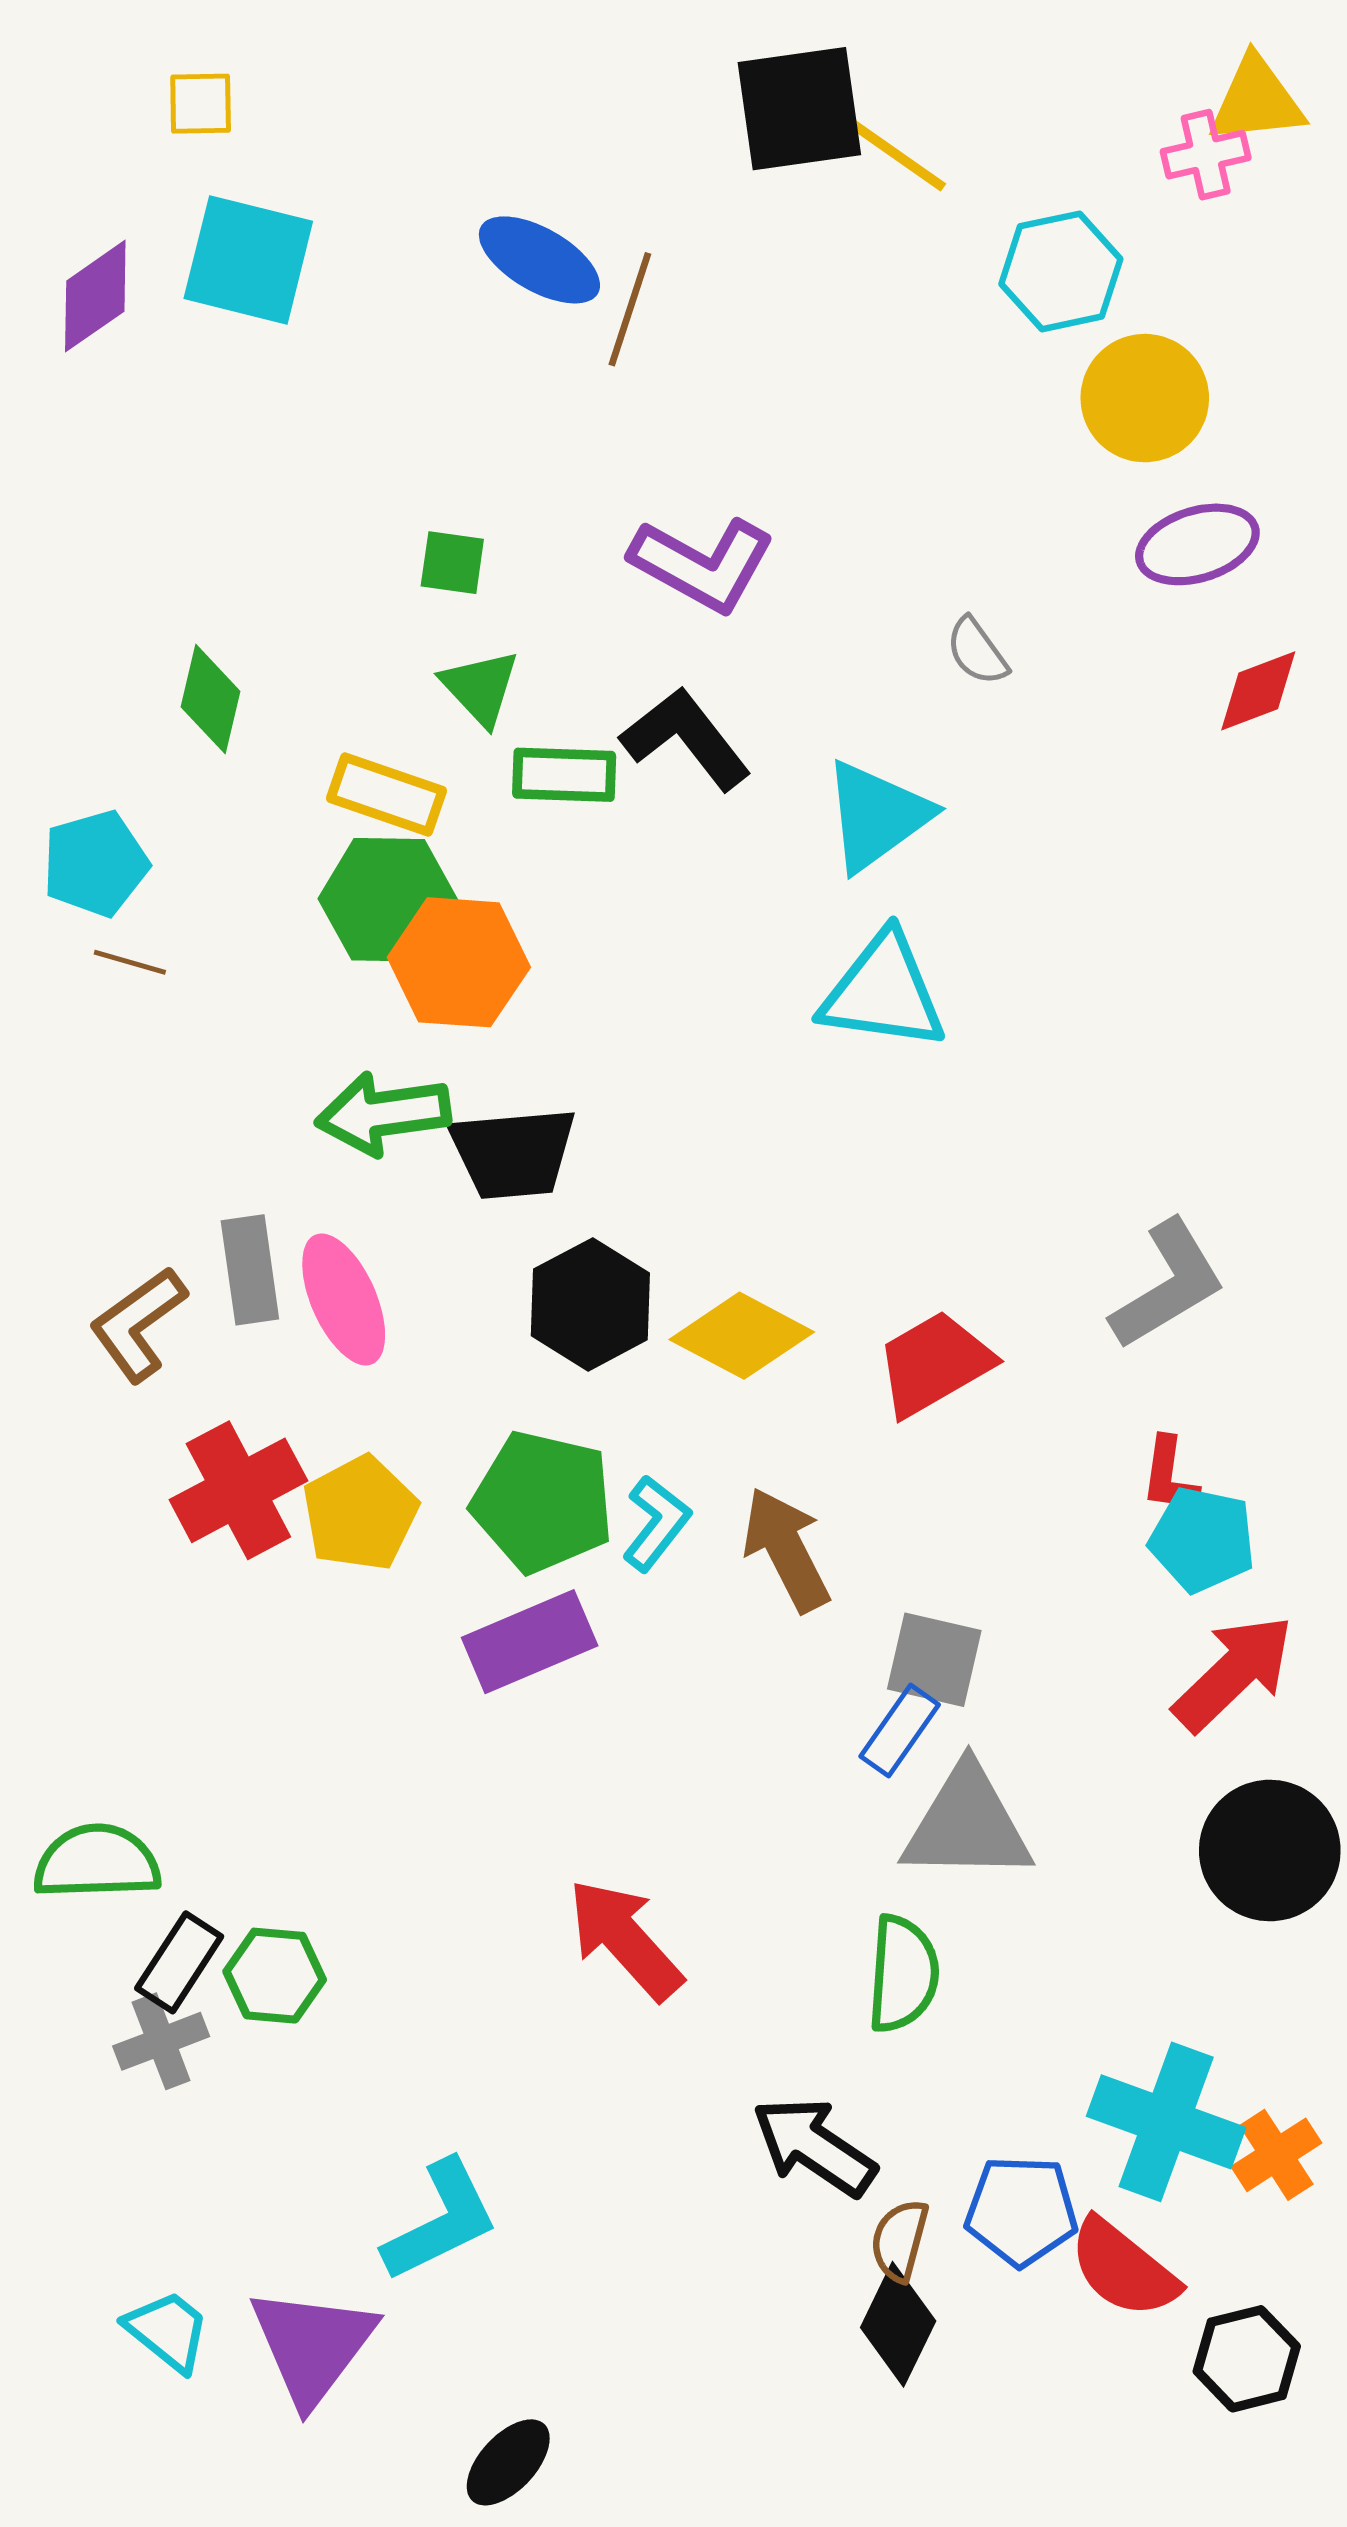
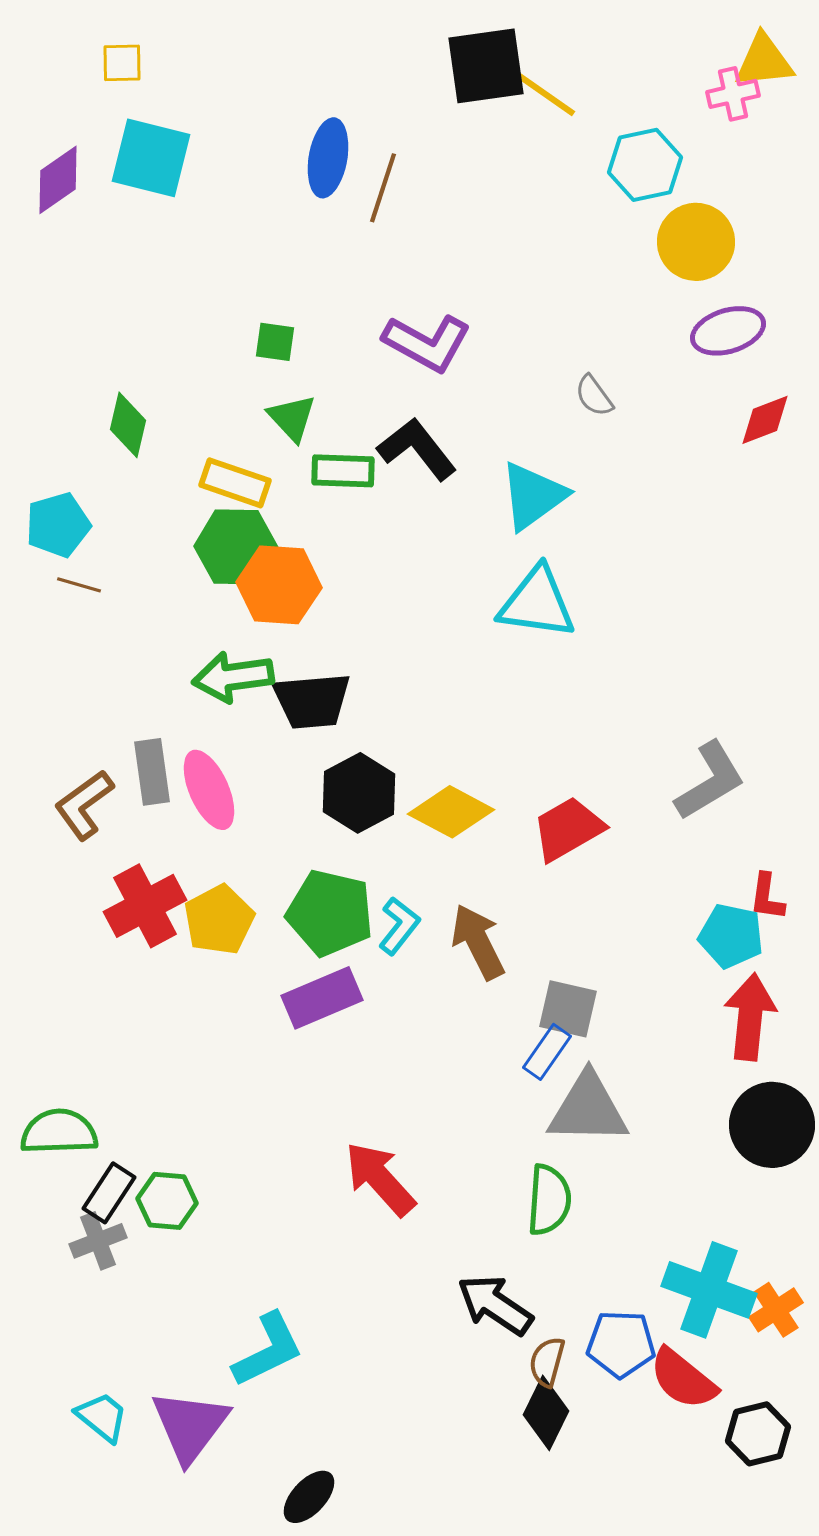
blue ellipse: (539, 260) -> (328, 158), turned 70
red L-shape: (1169, 1475) -> (767, 897), moved
red arrow: (1234, 1673) -> (750, 1017), turned -40

